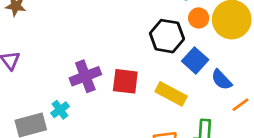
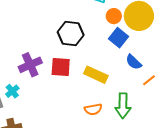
black hexagon: (167, 36) -> (71, 34), moved
blue square: (195, 60) -> (118, 38), moved

